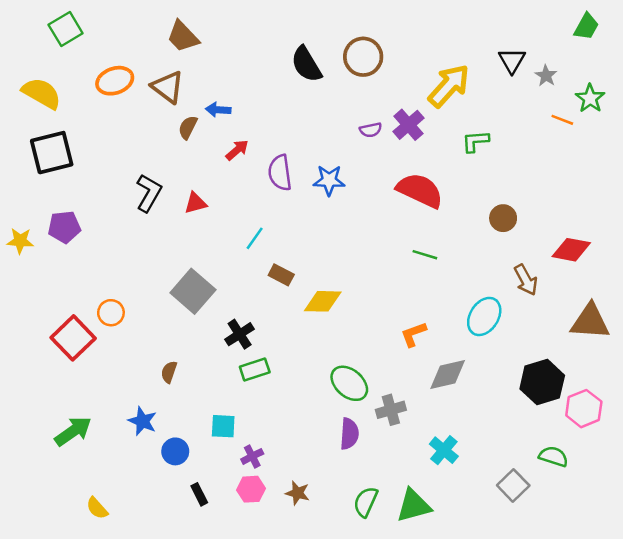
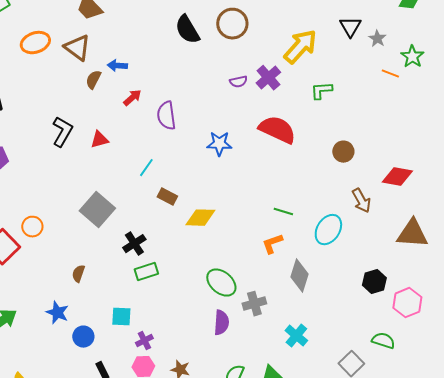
blue star: (329, 180) -> (219, 144), moved
green line: (425, 255) -> (283, 212), moved
gray diamond: (448, 374) -> (299, 276), turned -60
black hexagon: (542, 382) -> (374, 282), size x0.7

